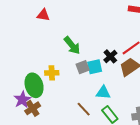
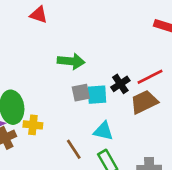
green arrow: (72, 45) -> (71, 61), turned -54
yellow cross: (52, 73) -> (33, 125), moved

